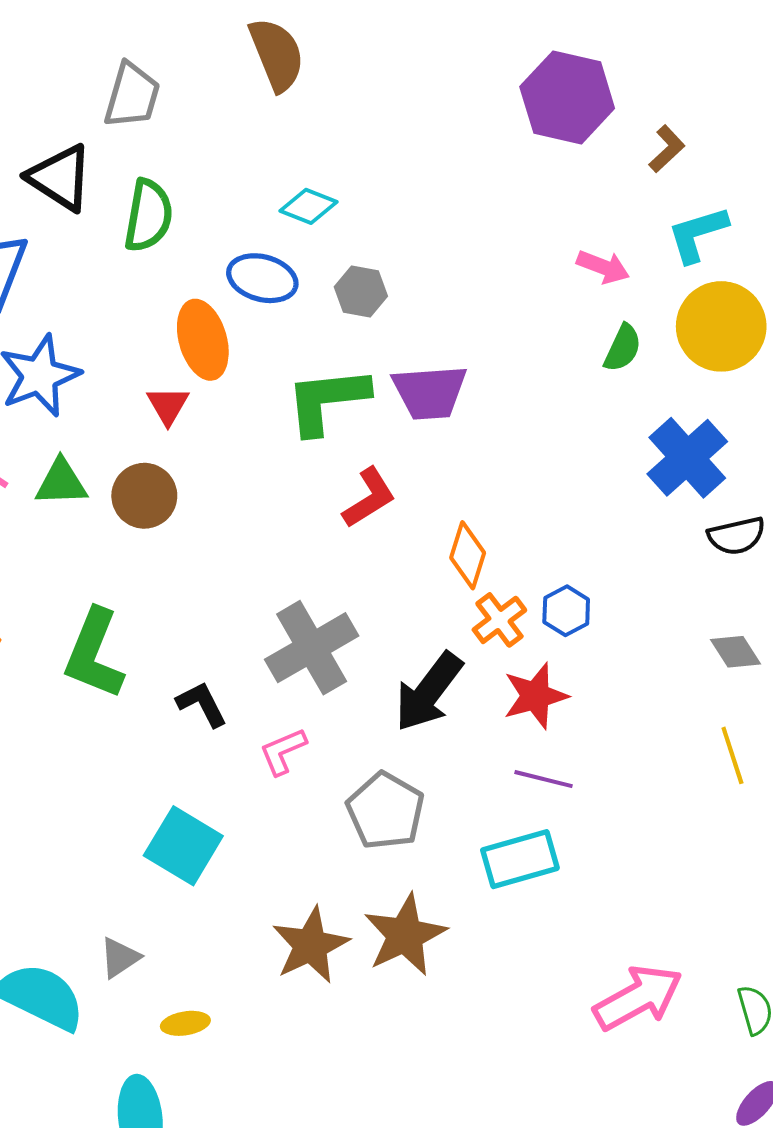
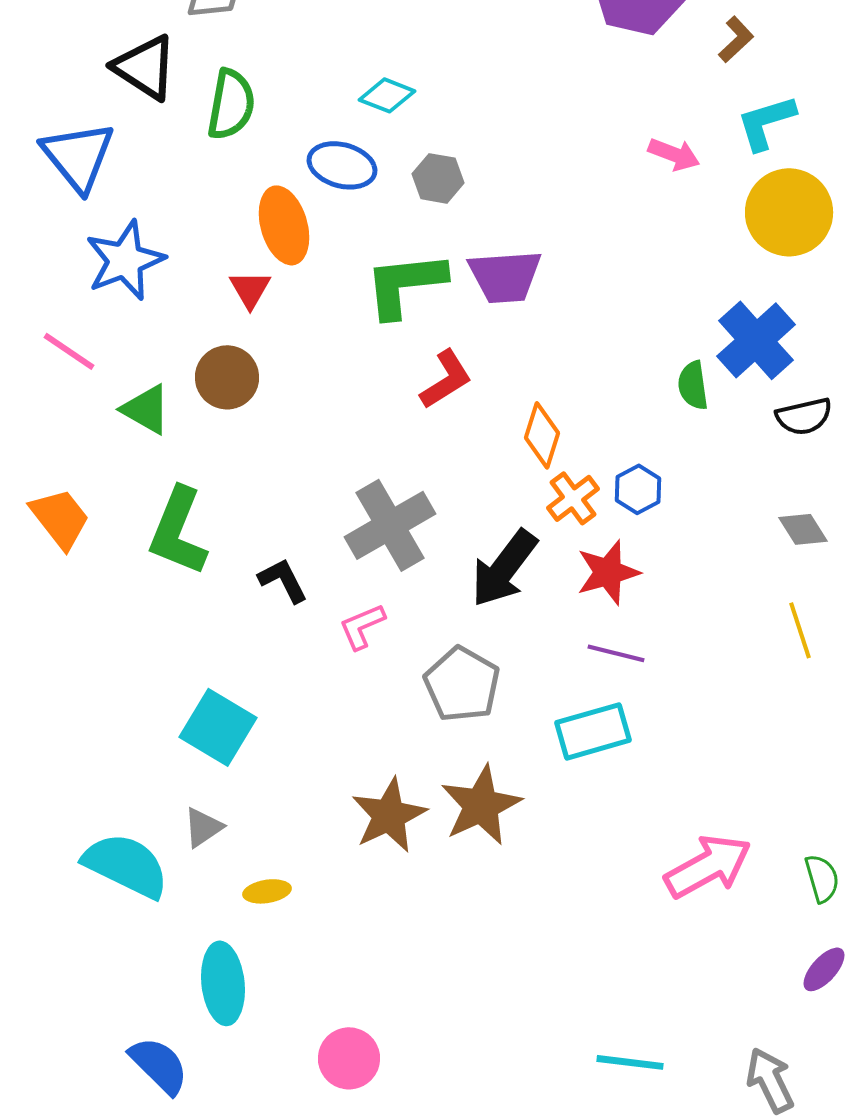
green semicircle: (623, 348) -> (693, 385), moved, turned 147
green triangle: (61, 482) -> (146, 409), moved, turned 32
cyan square: (183, 846) -> (218, 727), moved

